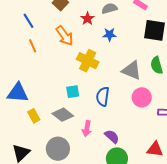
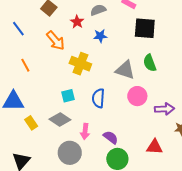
orange line: (33, 46) -> (25, 65), moved
gray circle: (58, 149) -> (70, 153), moved

